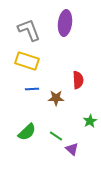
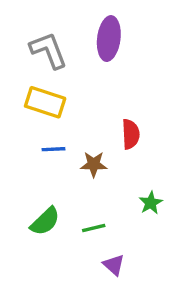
green line: (56, 136) -> (94, 228), turned -48
purple triangle: (72, 149) -> (114, 265), moved

